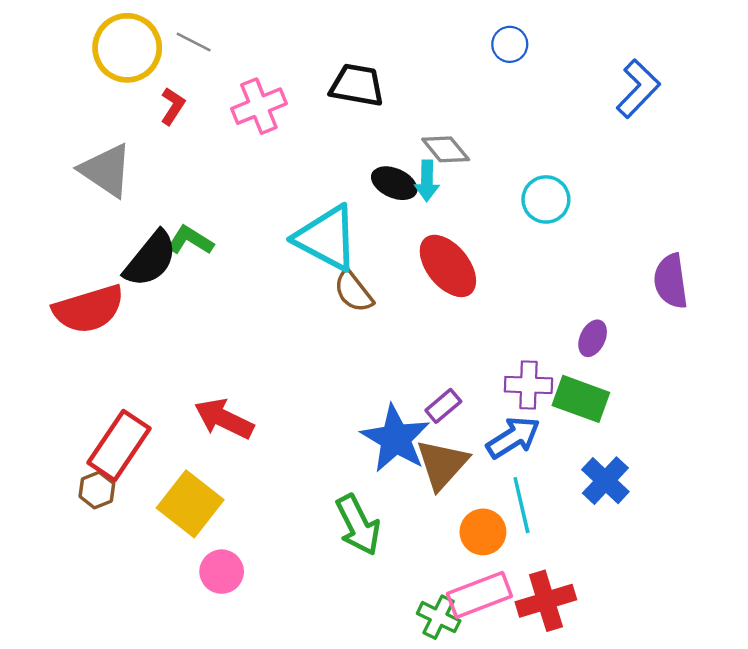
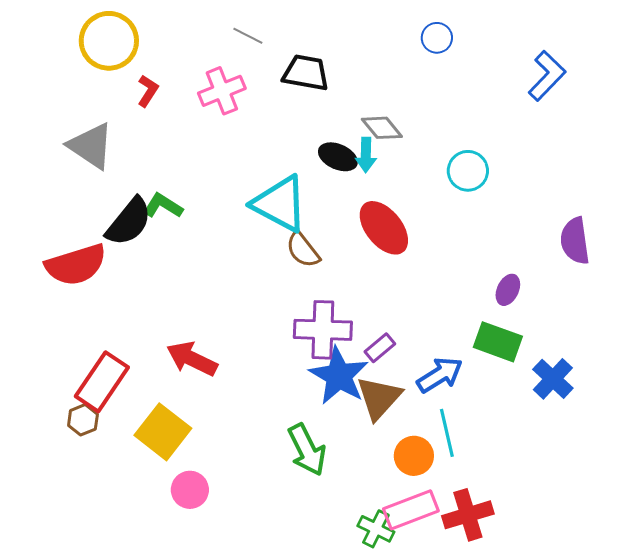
gray line: (194, 42) -> (248, 36), moved
purple cross: (528, 385) -> (323, 330), moved, size x1.4
blue cross: (605, 481) -> (553, 379), moved

